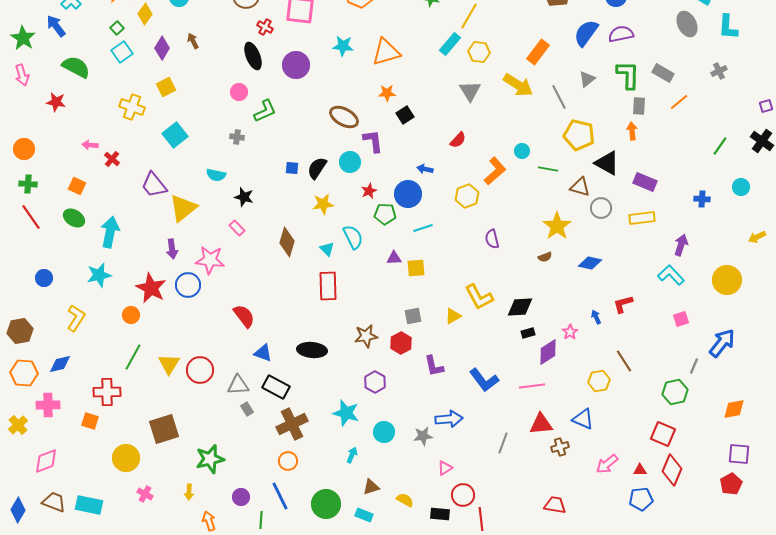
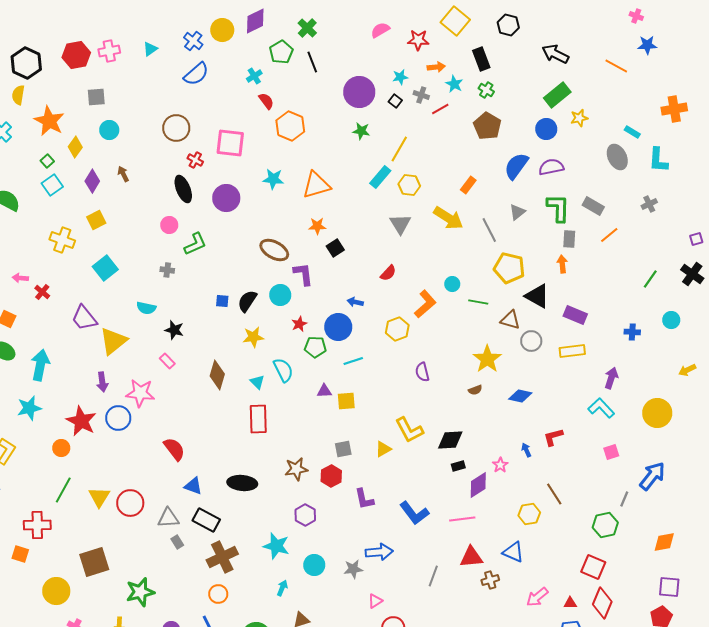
orange rectangle: (538, 52) -> (468, 185), size x0.7

